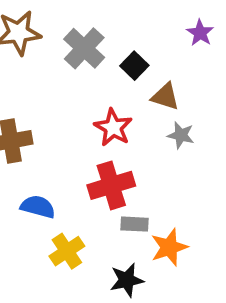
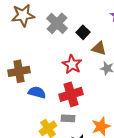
blue semicircle: (38, 207) -> (37, 92), moved
gray rectangle: (134, 224) -> (68, 118), moved

